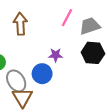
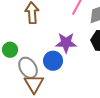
purple star: (56, 55) -> (66, 43), size x1.5

